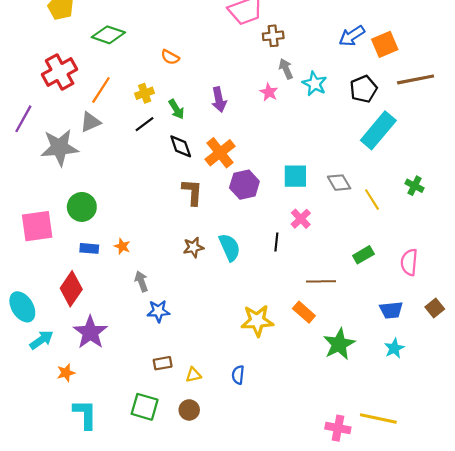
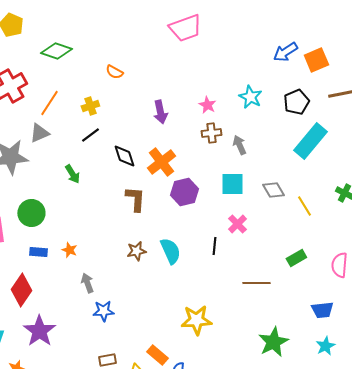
brown cross: (273, 36) -> (211, 133), moved
gray arrow: (286, 69) -> (239, 145), moved
green arrow: (176, 109) -> (72, 174), moved
orange rectangle: (304, 312) -> (157, 355), moved

